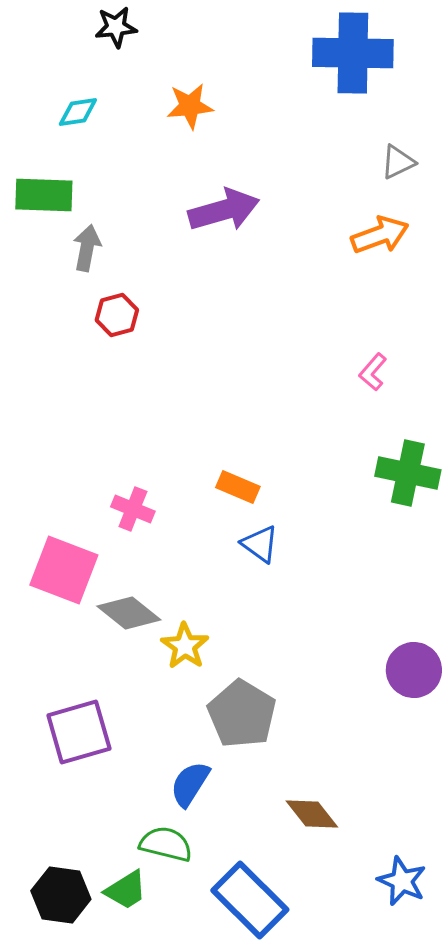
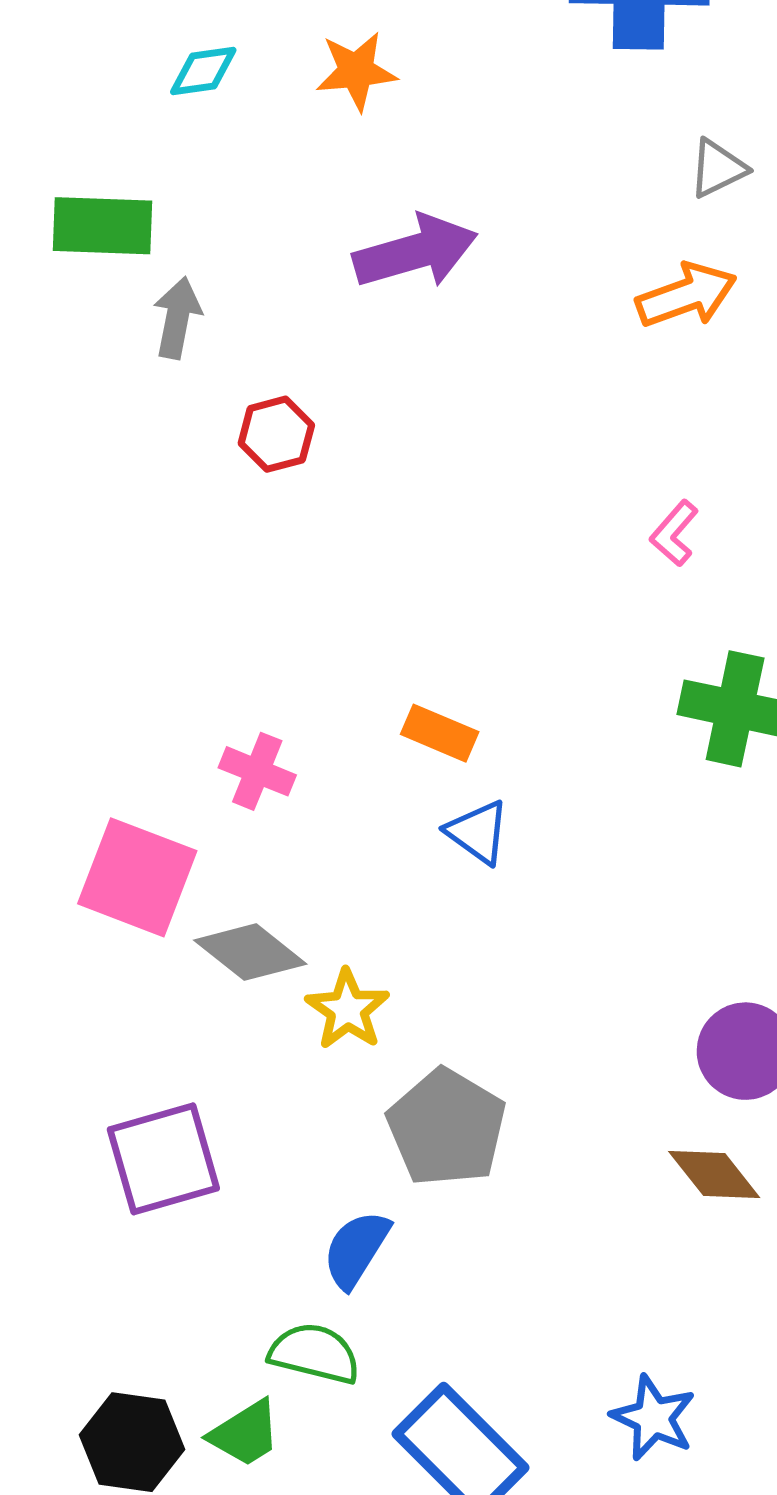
cyan diamond: (78, 112) -> (203, 71), moved
red hexagon: (117, 315) -> (276, 434), moved
brown diamond: (312, 814) -> (714, 1174), moved
blue star: (402, 881) -> (653, 1418), moved

